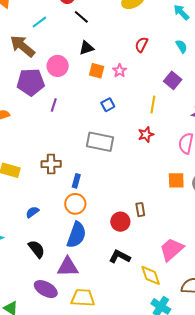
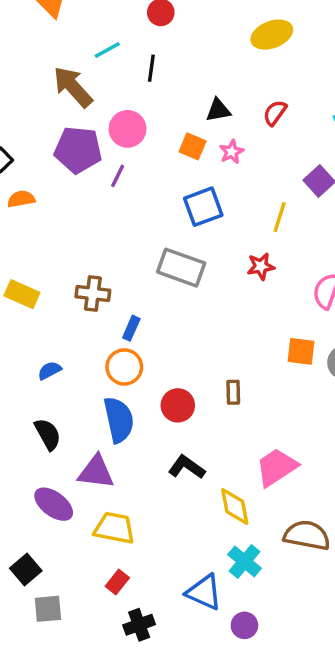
black line: (81, 17) -> (151, 68), moved, turned 49
black triangle: (86, 48) -> (218, 110), moved
purple line: (54, 105) -> (118, 176), moved
blue square: (108, 105) -> (203, 207), size x1.6
red circle: (120, 222) -> (178, 405), moved
blue semicircle: (76, 235) -> (119, 420), turned -40

